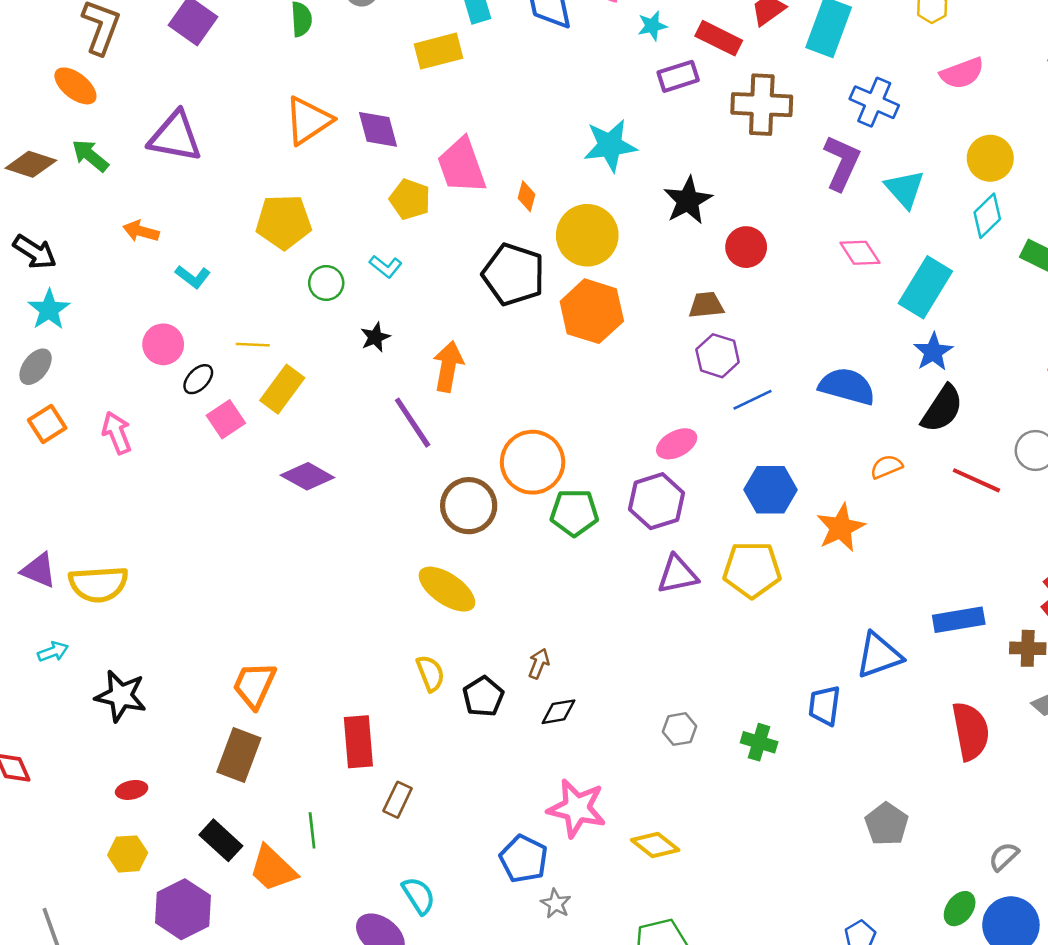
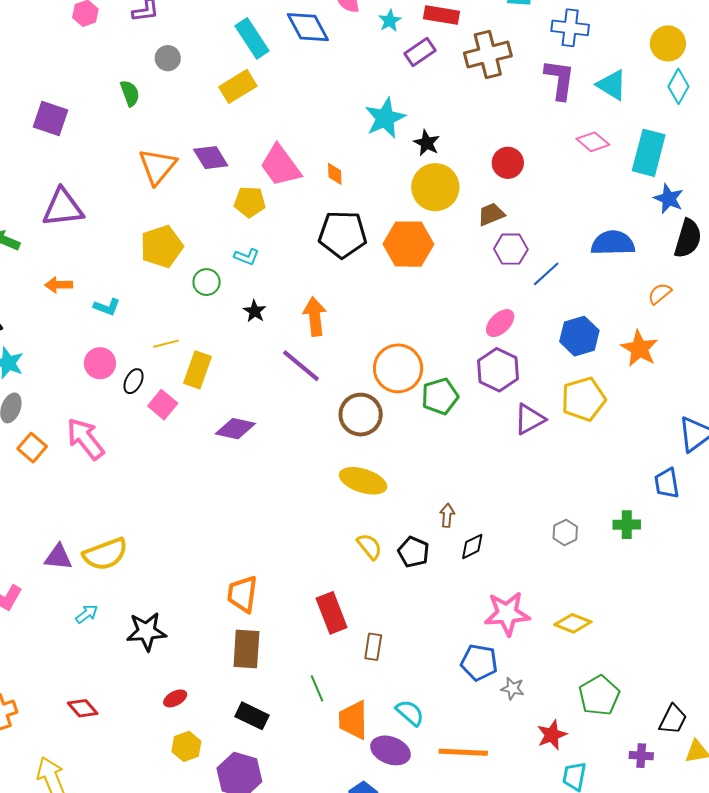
black star: (688, 200) -> (427, 143), moved, size x0.7
yellow circle: (587, 235) -> (435, 187), moved
pink arrow: (117, 433) -> (85, 439), size x1.4
orange trapezoid: (273, 869) -> (353, 720), moved, turned 63

